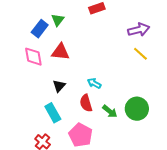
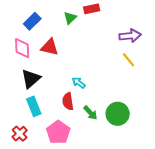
green triangle: (58, 20) -> (70, 18), moved
black triangle: (59, 86) -> (31, 79), moved, size x1.5

